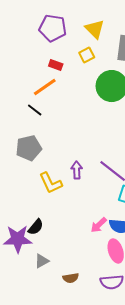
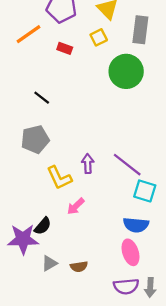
orange line: (45, 87) -> (29, 34), moved
pink arrow: (99, 225) -> (76, 206), moved
brown semicircle: (71, 278) -> (79, 267), moved

